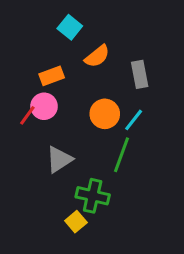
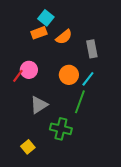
orange rectangle: (52, 76) -> (39, 33), moved
yellow square: (76, 222) -> (28, 147), moved

